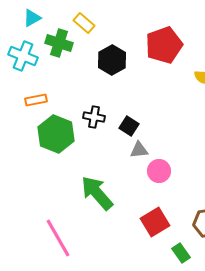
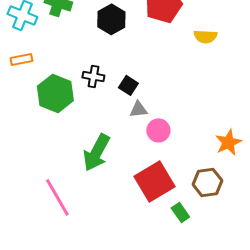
orange rectangle: (36, 100) -> (21, 59), moved
green arrow: (97, 193) -> (96, 152), turned -111
red square: (155, 222) -> (154, 181), size x1.4

